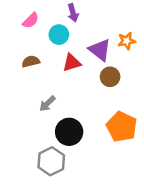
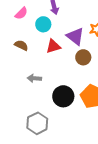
brown semicircle: (31, 61) -> (21, 45), turned 40
gray arrow: (47, 104) -> (34, 78), turned 48
black circle: (69, 132) -> (63, 96), moved

